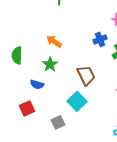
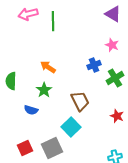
red square: (27, 108) -> (25, 148), moved
gray square: (58, 122) -> (52, 148), size x1.5

